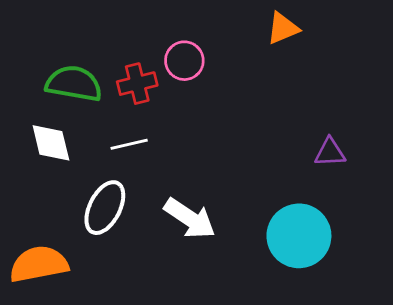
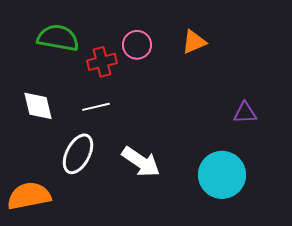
orange triangle: (283, 28) -> (194, 42), moved
green semicircle: (74, 84) -> (58, 38), moved

